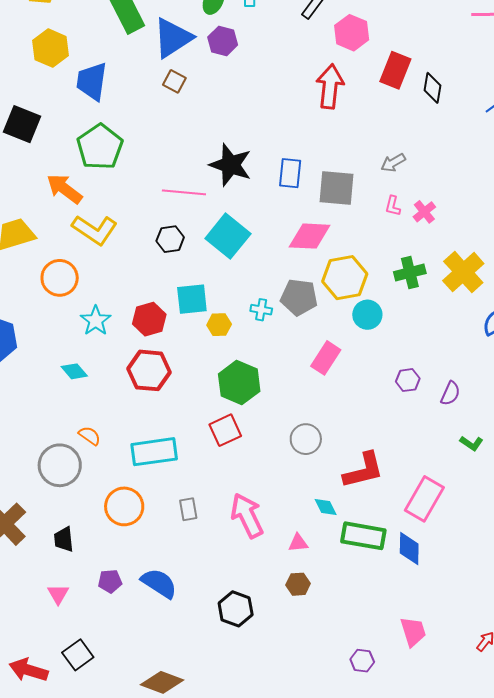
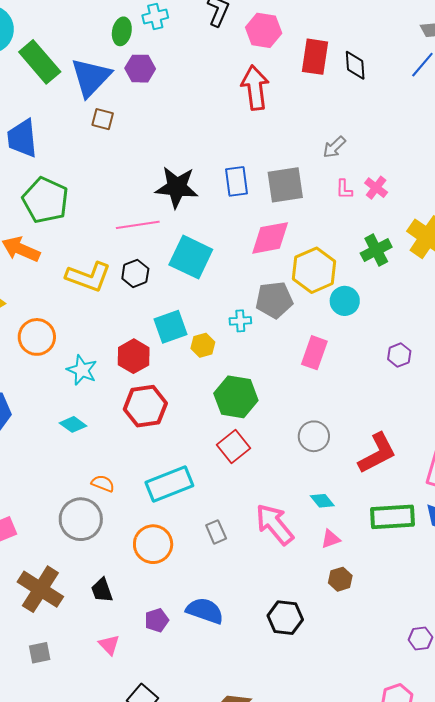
yellow L-shape: (95, 230) -> (88, 277), moved
cyan diamond: (326, 507) -> (322, 501), moved

